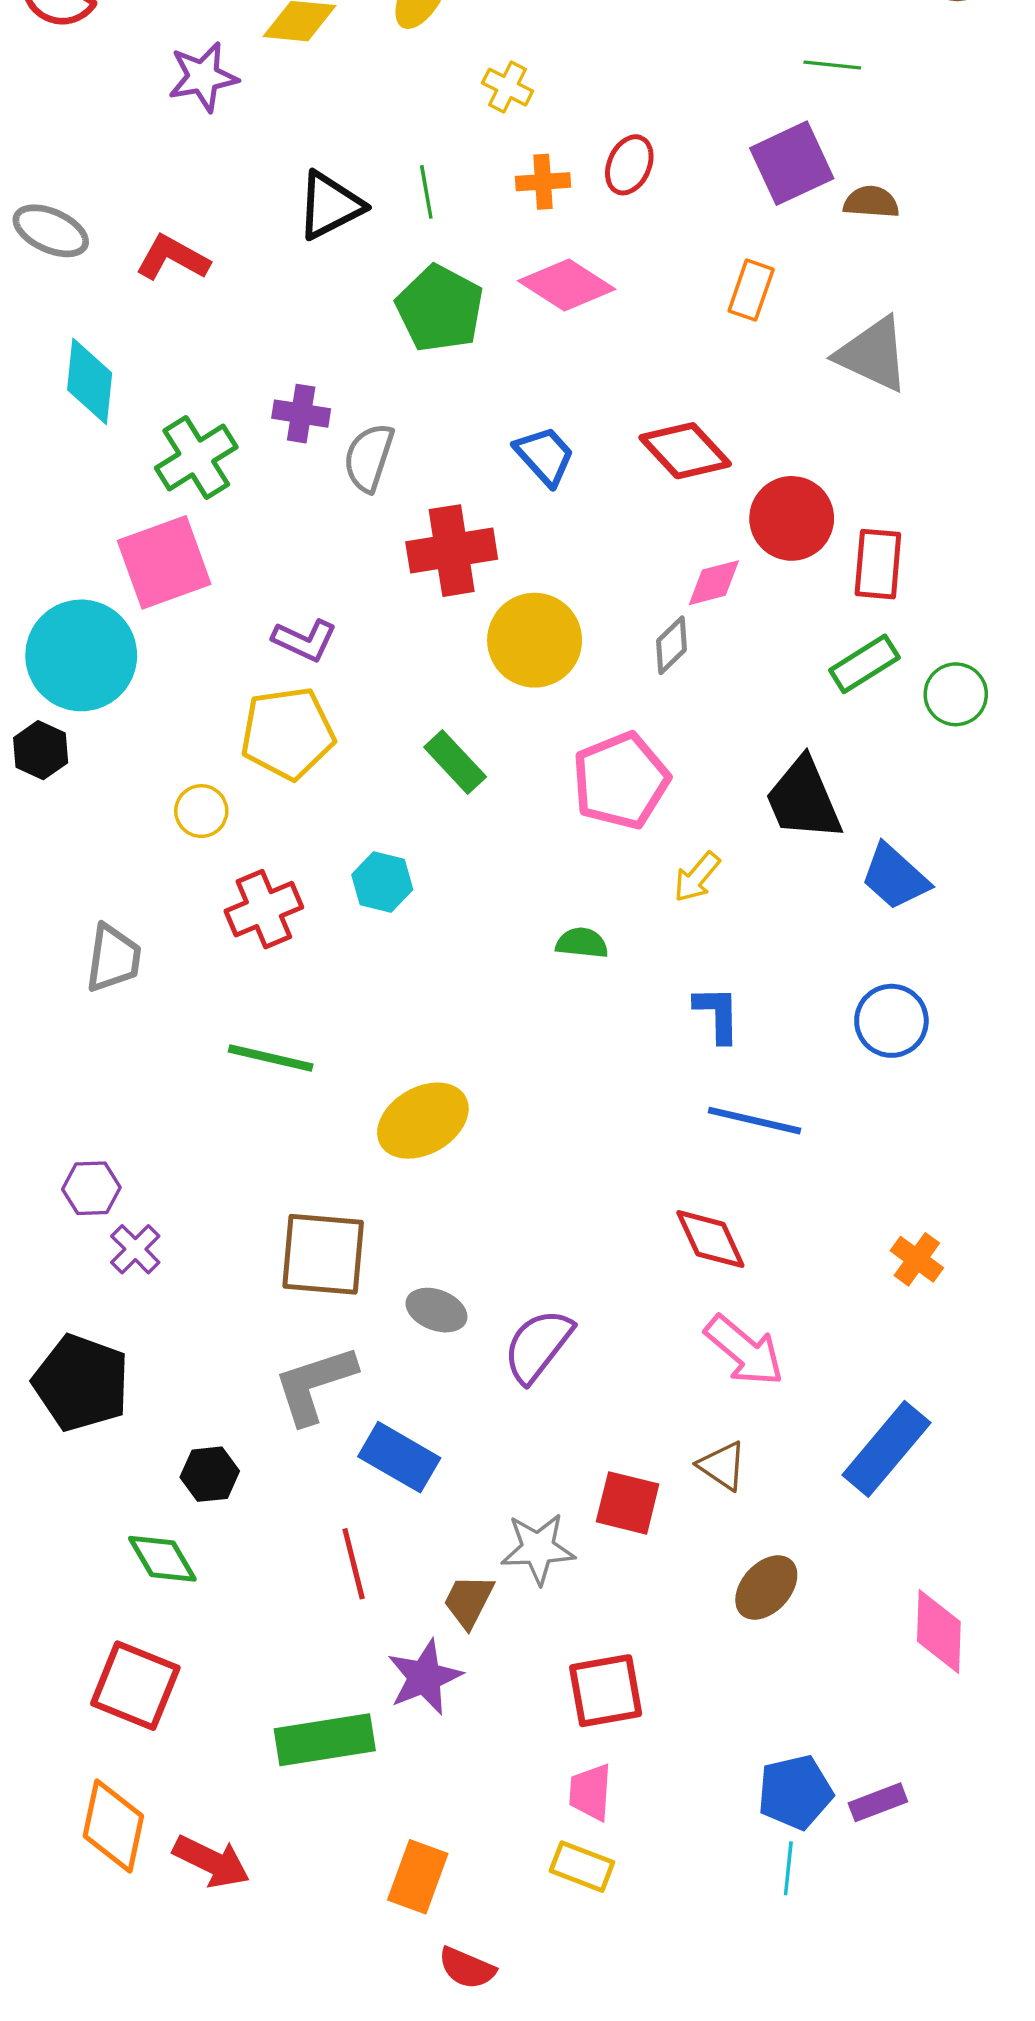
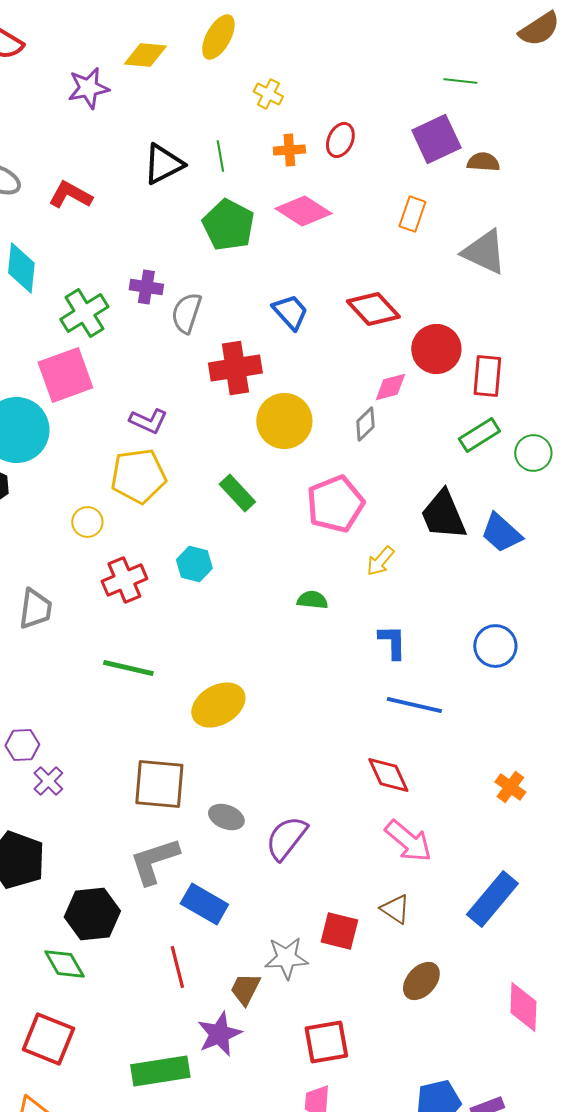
blue trapezoid: (895, 877) -> (501, 533), moved
black hexagon: (210, 1474) -> (92, 914), size x1.6

